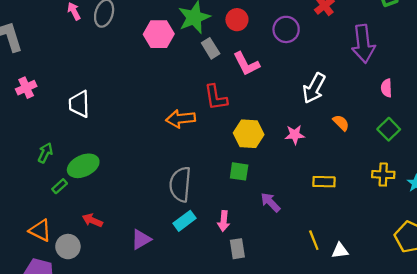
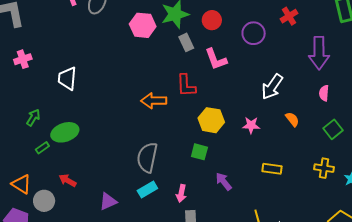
pink semicircle: (386, 88) -> (324, 93), moved

